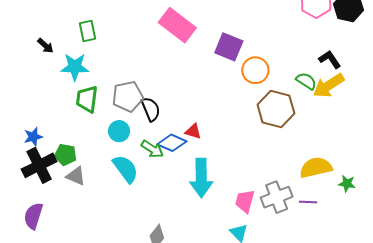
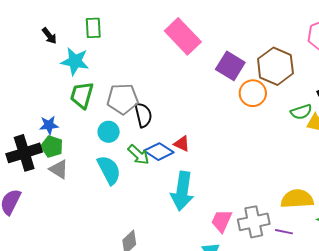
green semicircle: (306, 81) -> (301, 112), turned 120
brown hexagon: (276, 109) -> (275, 66), moved
blue star: (33, 137) -> (49, 125), moved

